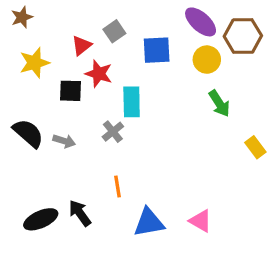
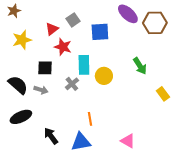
yellow circle: (207, 60) -> (104, 76), moved
black square: (71, 91) -> (45, 68), moved
orange line: (118, 186) -> (90, 119), moved
black ellipse: (41, 219) -> (21, 117), moved
blue triangle: (149, 222) -> (81, 142), moved

